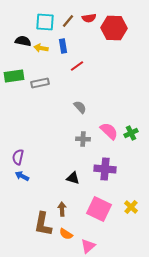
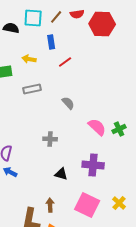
black semicircle: (23, 41) -> (11, 28), moved
yellow arrow: (41, 48) -> (29, 59), moved
gray rectangle: (40, 83) -> (32, 89), moved
gray cross: (83, 139) -> (50, 139), moved

